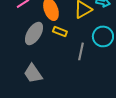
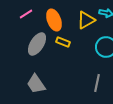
gray line: (81, 51) -> (97, 83), moved

